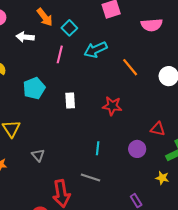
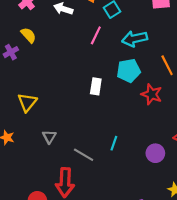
cyan pentagon: (34, 88) -> (129, 71), moved
red star: (112, 106) -> (152, 94), moved
gray line: (91, 177) -> (84, 155), moved

